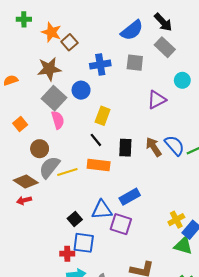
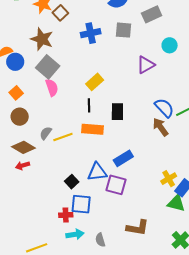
gray rectangle: (165, 47) -> (152, 14), turned -66
brown star: (49, 69) -> (42, 39), turned 30
blue circle: (81, 90) -> (15, 62), moved
yellow rectangle: (103, 116) -> (95, 82), turned 30
black line: (96, 140) -> (89, 105), turned 40
brown arrow: (154, 147) -> (160, 127), moved
brown circle: (40, 149) -> (20, 117), moved
gray semicircle: (49, 167) -> (46, 133), size x0.6

